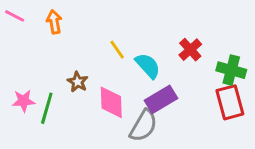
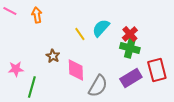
cyan semicircle: (148, 66) -> (101, 28), moved, turned -96
green cross: (231, 70) -> (130, 48), moved
purple rectangle: (161, 99) -> (131, 78), moved
green line: (47, 108) -> (32, 87), moved

